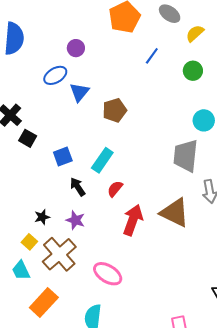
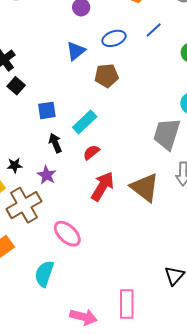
blue ellipse: (55, 75) -> (114, 38), moved

